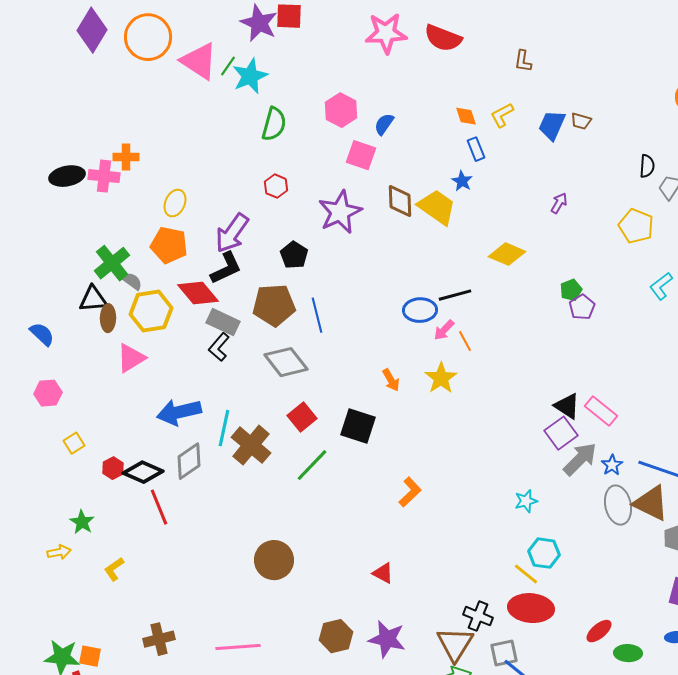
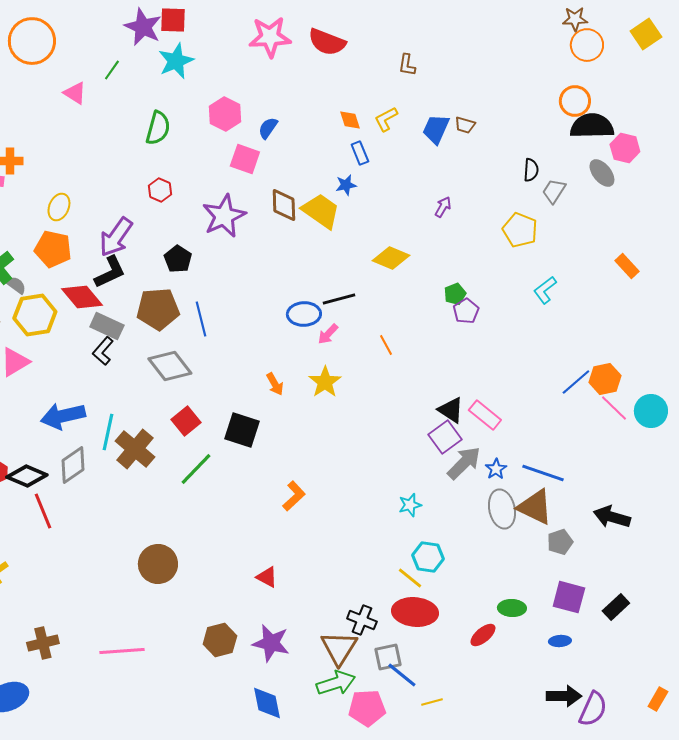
pink triangle: (199, 61) -> (75, 93), moved, size x0.6
cyan star: (250, 76) -> (176, 61), moved
blue star: (462, 181) -> (346, 185), turned 30
orange line: (465, 341) -> (386, 345), moved
green ellipse: (628, 653) -> (512, 608), moved

